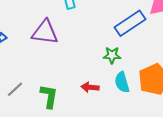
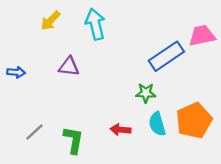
purple triangle: (45, 32) -> (69, 67), size x0.7

